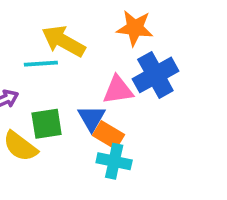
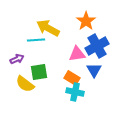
orange star: (135, 28) -> (86, 21), turned 30
blue triangle: (92, 118) -> (94, 70), moved

